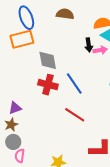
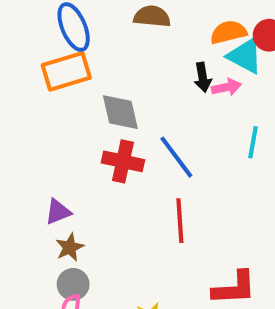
red line: (75, 115) -> (180, 221), turned 55
brown star: (11, 125) -> (70, 247), moved
gray circle: (13, 142) -> (73, 284), moved

